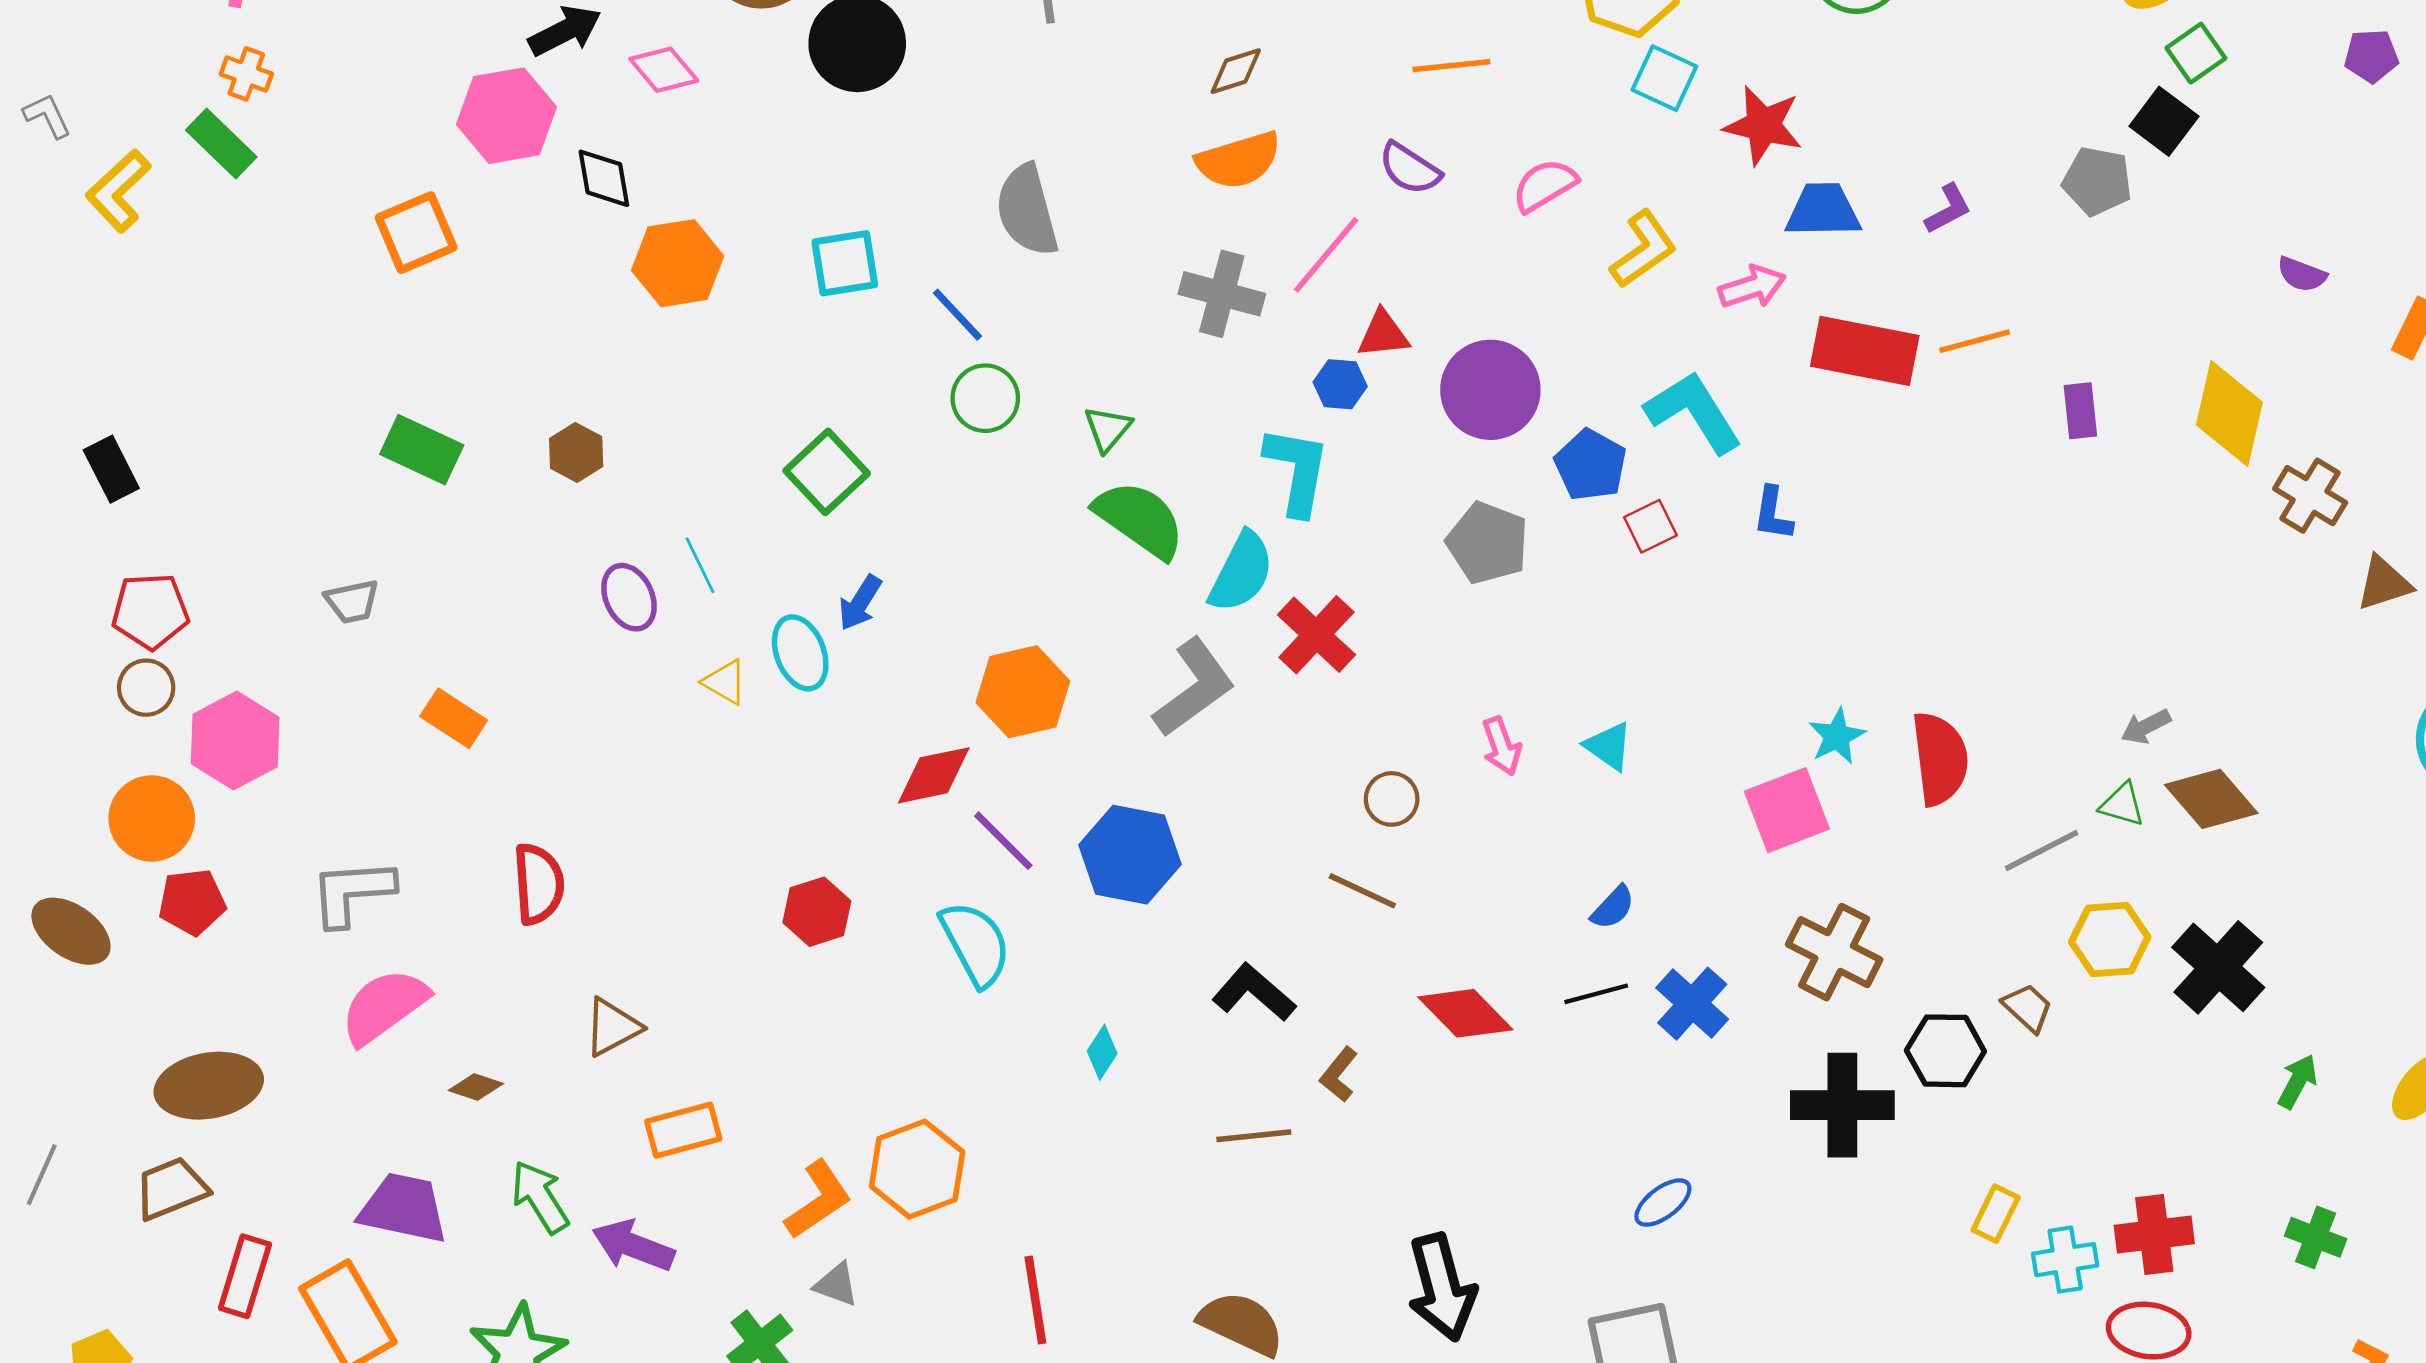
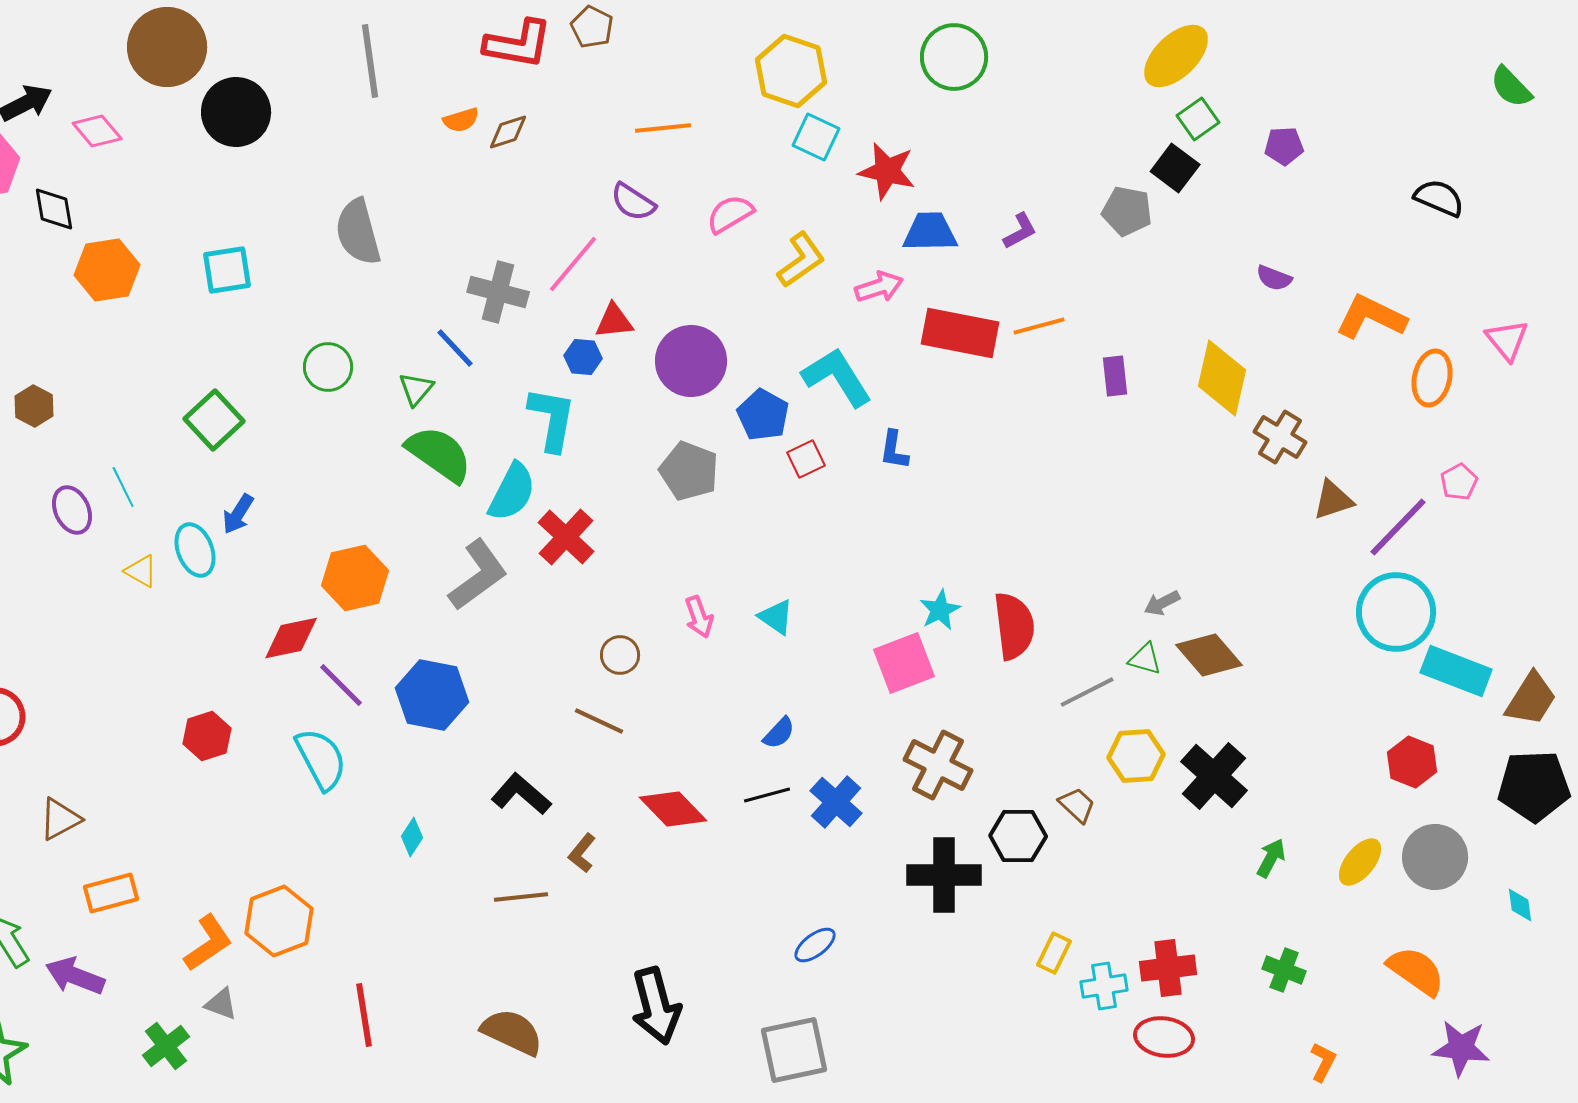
purple pentagon: (2371, 56) -> (1284, 146), moved
orange semicircle: (1239, 160) -> (461, 120), moved, size x0.6
blue line: (957, 315) -> (455, 348), moved

